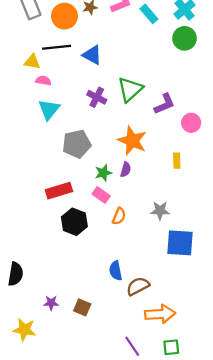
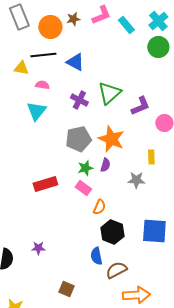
pink semicircle: (43, 81) -> (42, 85), moved
gray pentagon: (77, 144) -> (78, 139), moved
gray star: (160, 211) -> (136, 180), moved
black hexagon: (74, 222) -> (112, 232), moved
purple star: (51, 303) -> (38, 248), moved

